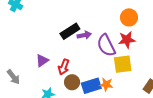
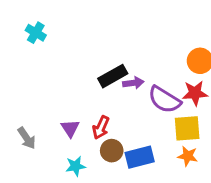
purple semicircle: (106, 45) -> (164, 100), turned -35
purple triangle: (42, 61) -> (70, 128), moved, turned -32
orange star: (106, 85) -> (188, 156), moved

